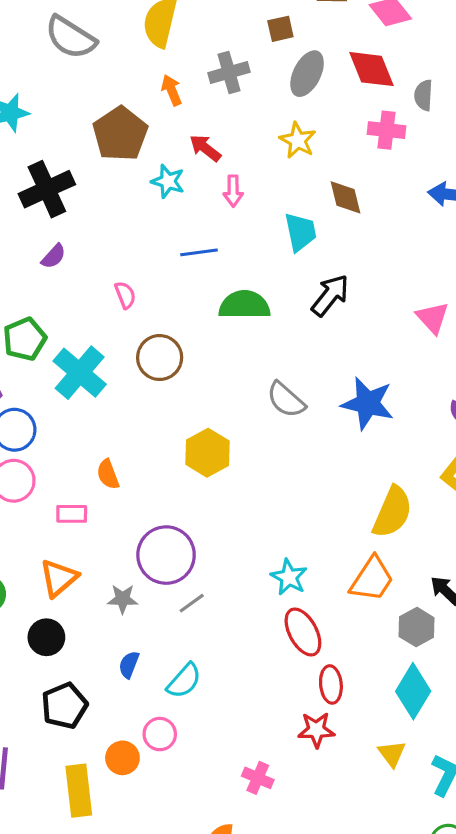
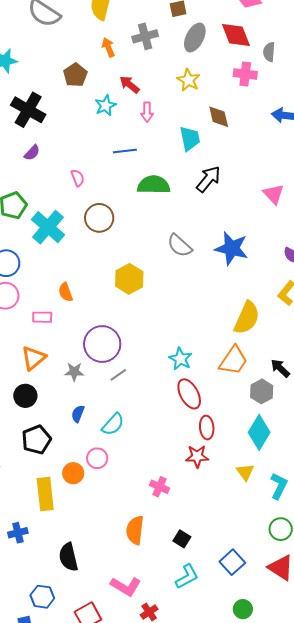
brown pentagon: (120, 134) -> (75, 75), size x0.7
cyan star: (168, 181) -> (105, 105), turned 30
black cross: (47, 189) -> (28, 110), turned -36

